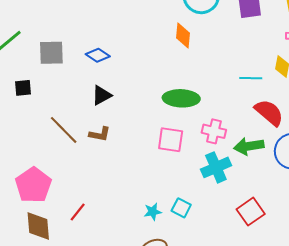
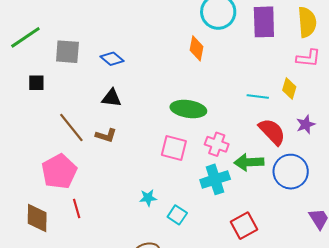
black triangle: (101, 95) -> (112, 98), turned 30
pink pentagon: (33, 185) -> (59, 171), moved
red line: (78, 212) -> (77, 208), turned -60
cyan star: (153, 212) -> (148, 198), moved

